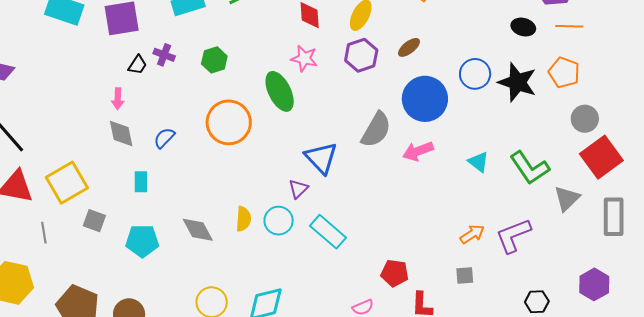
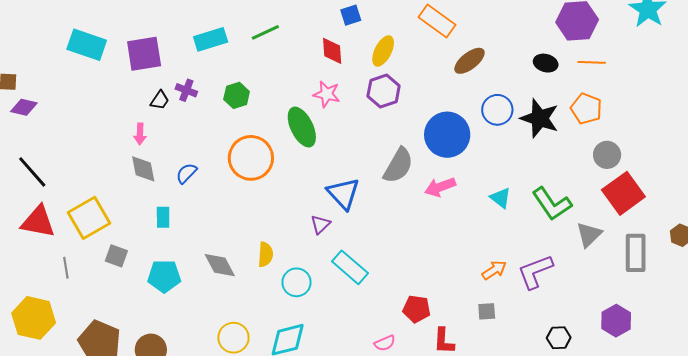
brown ellipse: (409, 47) -> (470, 61), moved, size x1.4
cyan circle: (279, 221) -> (297, 282), moved

